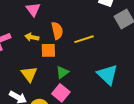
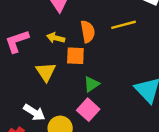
yellow line: (84, 39) -> (123, 25), moved
yellow triangle: (29, 74) -> (46, 72), moved

